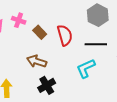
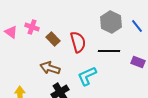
cyan L-shape: (86, 68) -> (87, 76), moved

